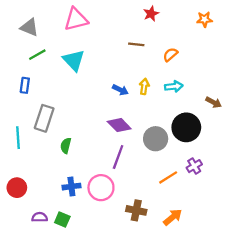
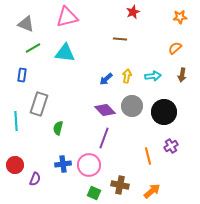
orange semicircle: (170, 55) -> (175, 48), moved
cyan triangle: (74, 60) -> (65, 53), turned -40
blue arrow: (120, 90) -> (106, 79), turned 112
brown arrow: (214, 102) -> (182, 75), moved, turned 72
gray circle: (156, 139) -> (132, 106), moved
orange line: (168, 177) -> (148, 156), turned -72
purple semicircle: (40, 217) -> (35, 179), moved, turned 112
green square: (62, 219) -> (94, 193), moved

